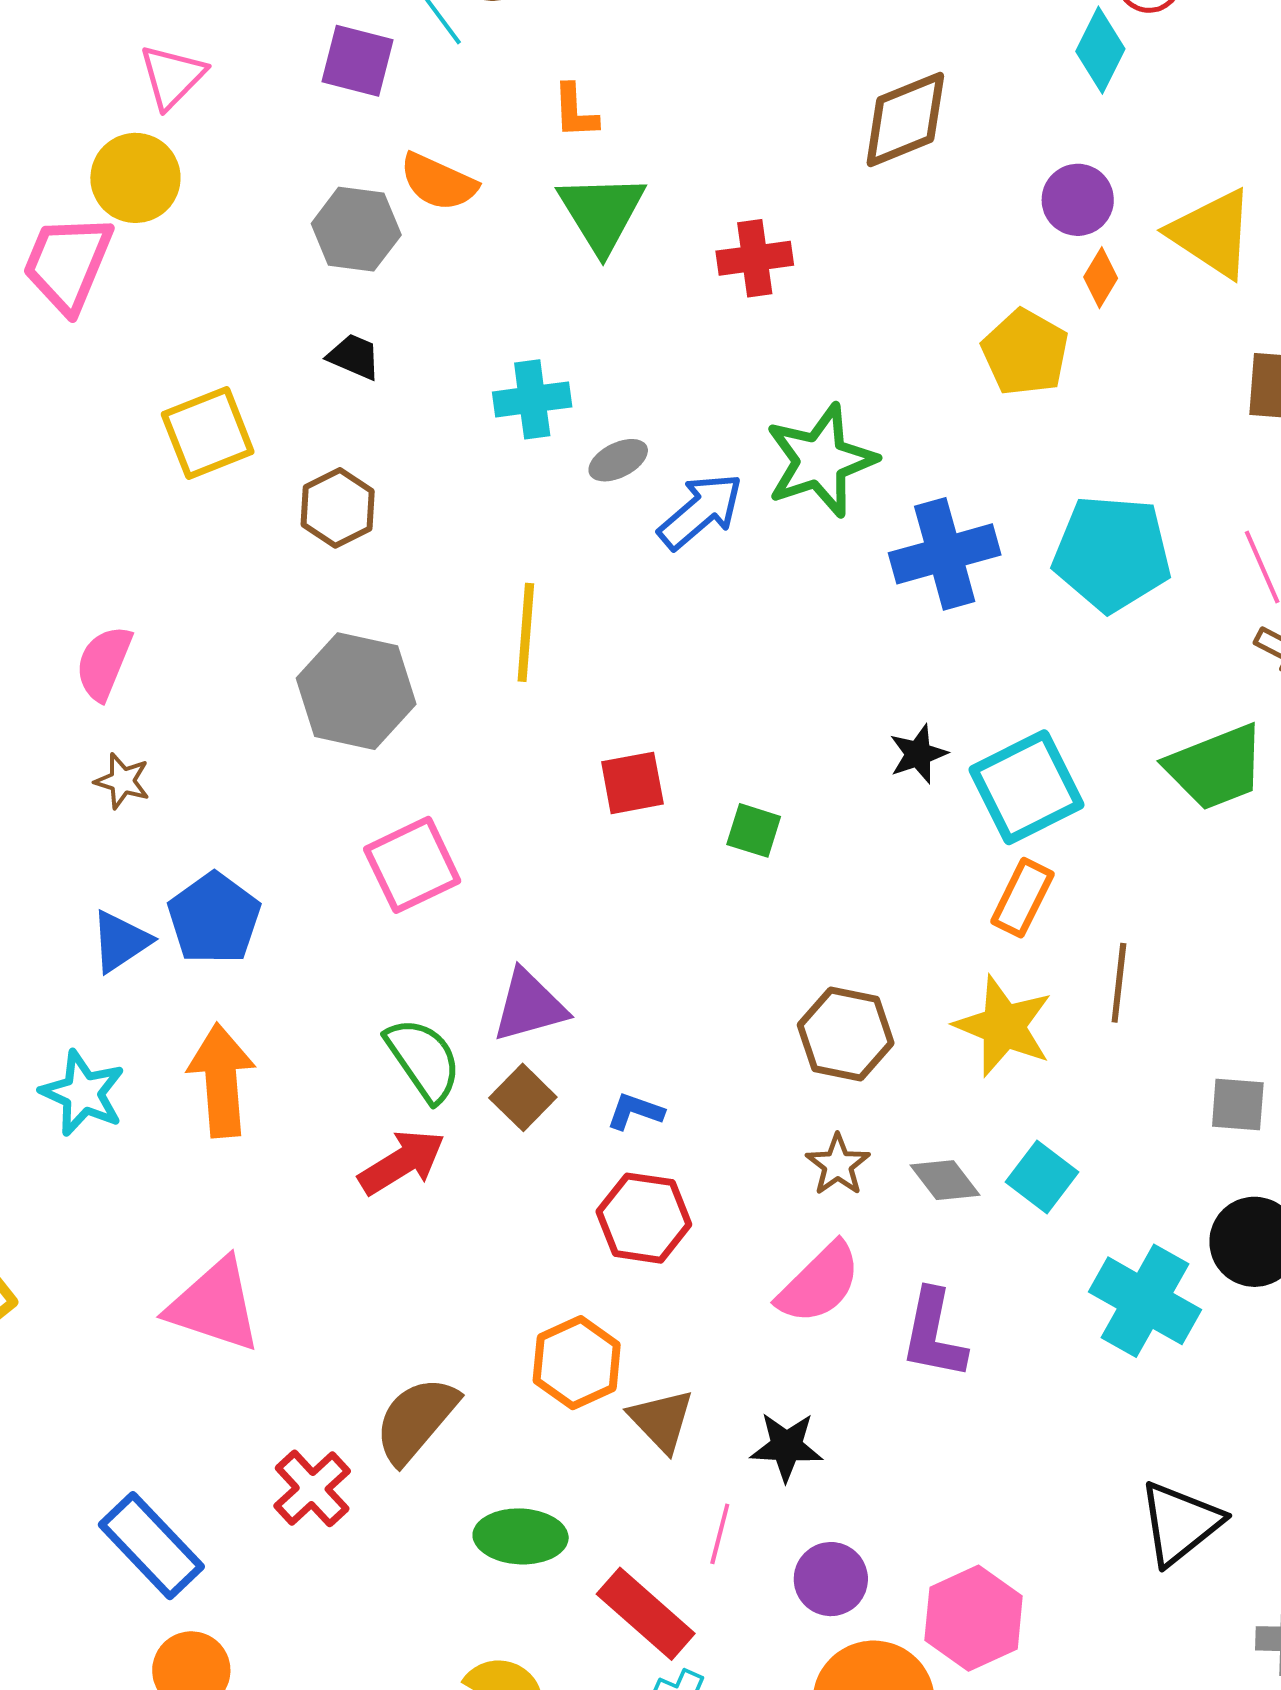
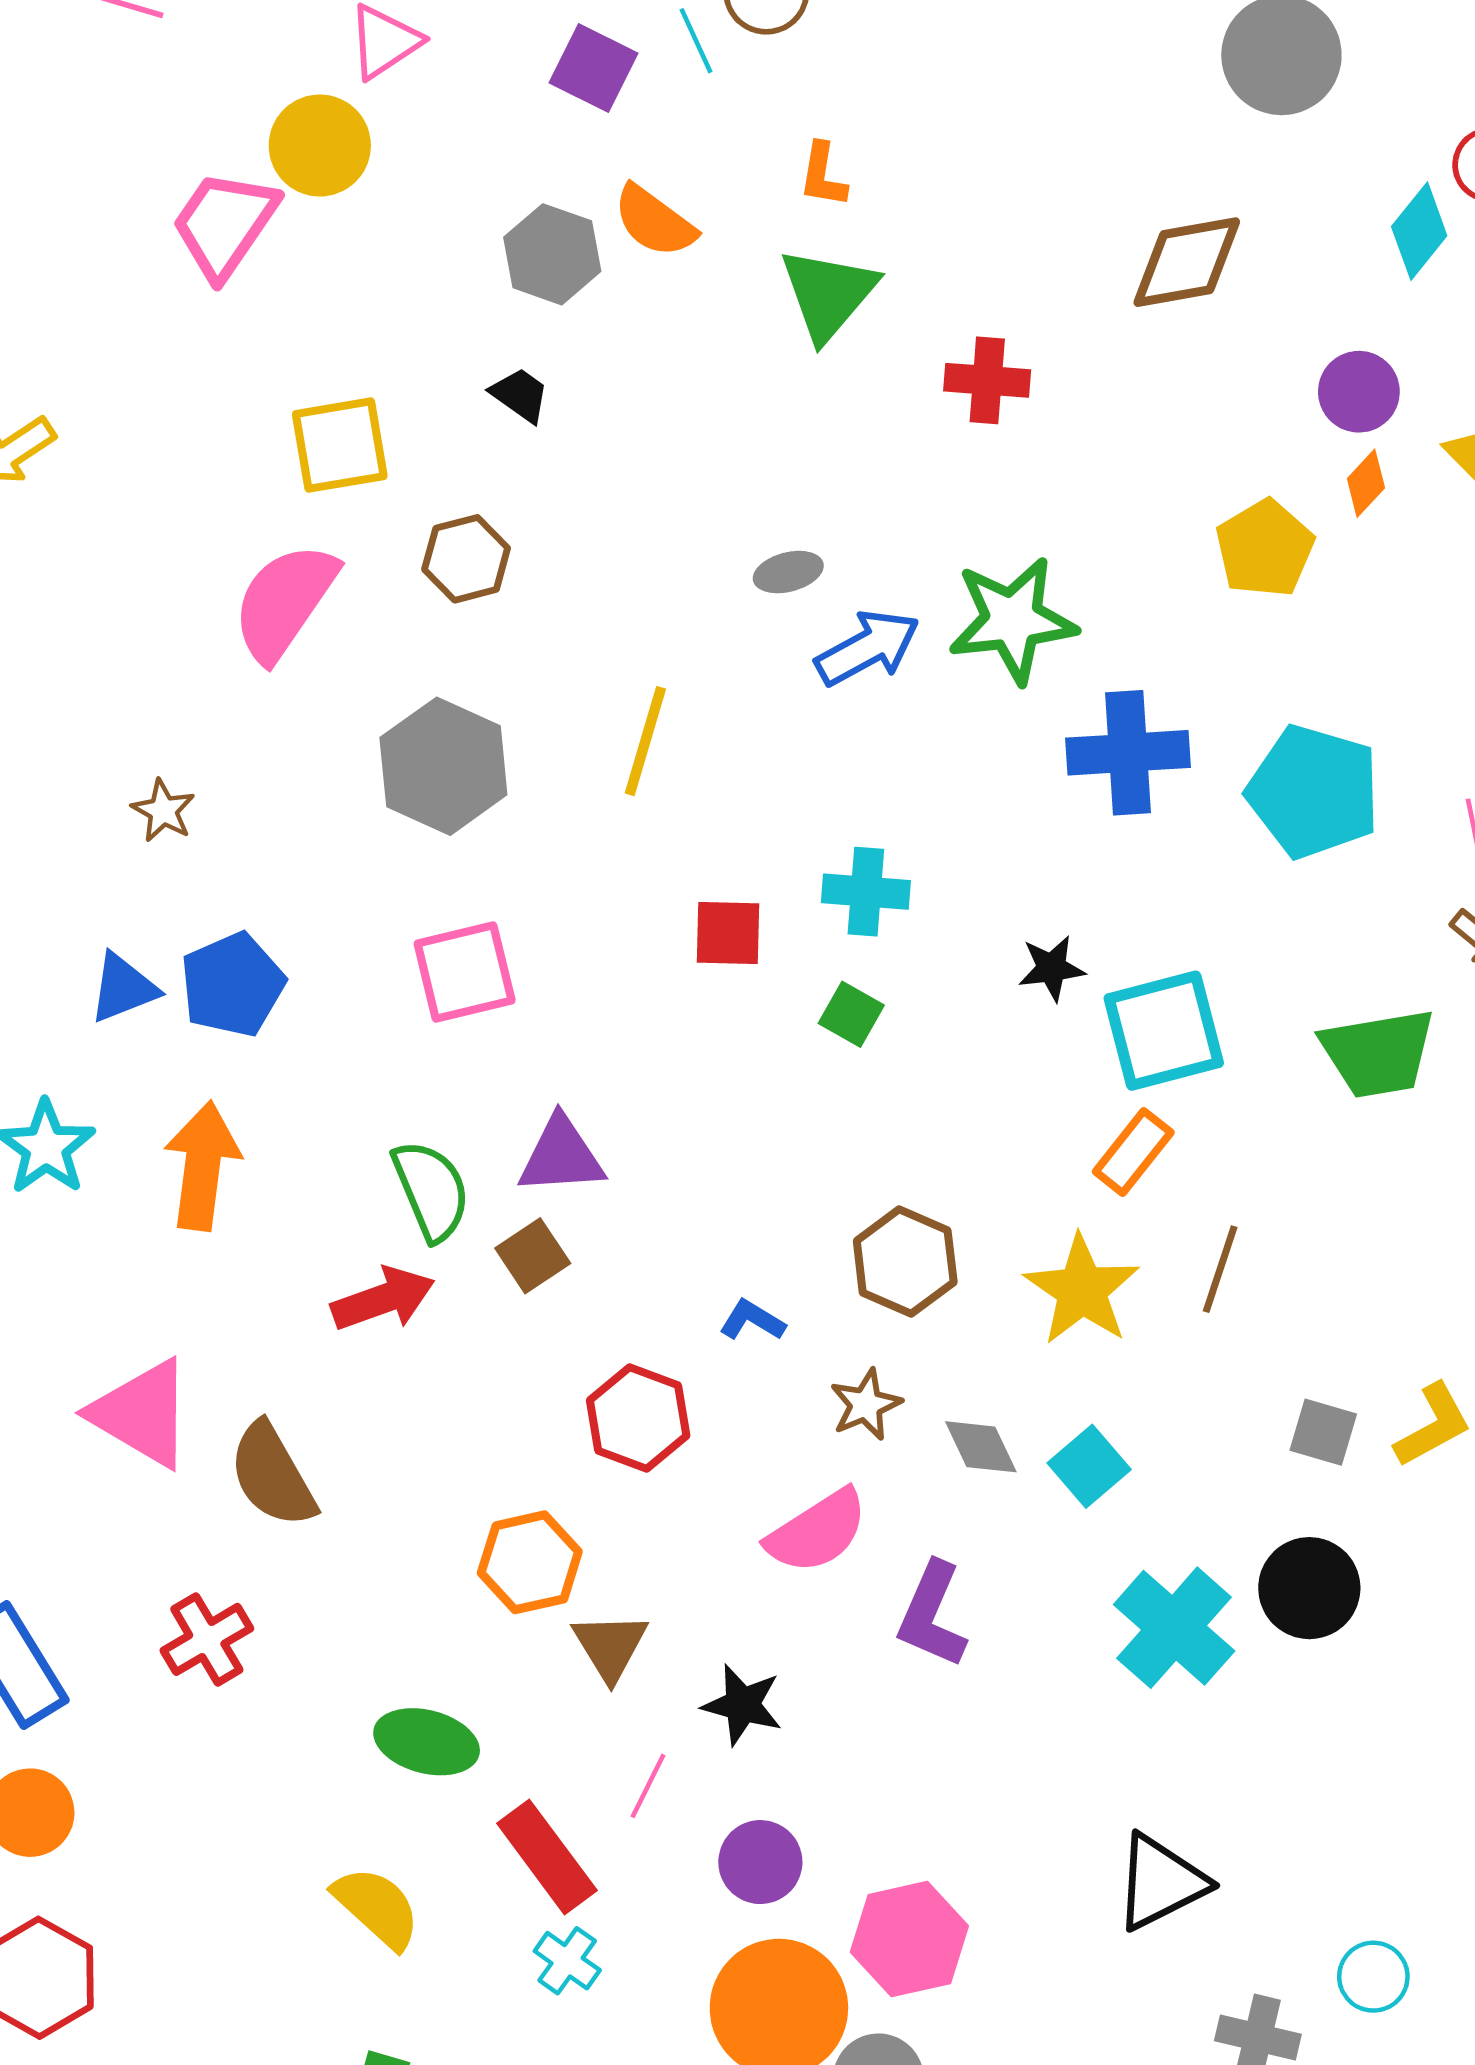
cyan cross: (532, 399) -> (866, 892), moved
pink semicircle: (104, 663) -> (284, 602), moved, size x1.5
blue L-shape: (635, 1111) -> (752, 1320), moved
brown semicircle: (416, 1420) -> (272, 1475), moved, turned -82

